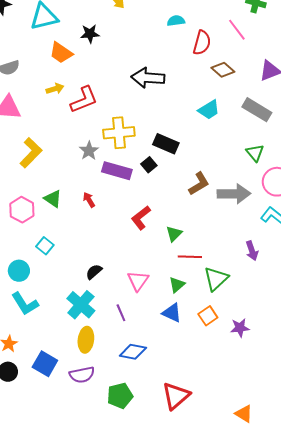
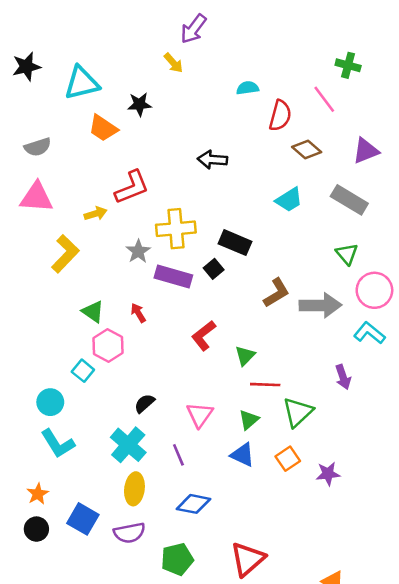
black arrow: (148, 78) -> (212, 160), size x0.7
yellow arrow: (55, 89) -> (96, 214), moved
pink hexagon: (22, 210) -> (108, 346), moved

